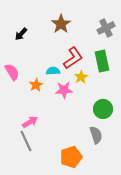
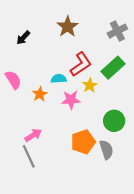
green rectangle: (102, 61) -> (113, 68), turned 60
orange pentagon: (71, 157) -> (83, 142), moved

